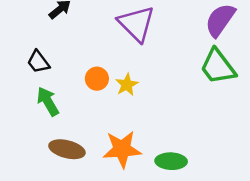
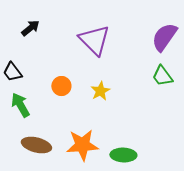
green trapezoid: (218, 67) -> (162, 76), size x0.7
yellow star: (127, 85) -> (100, 91), moved

